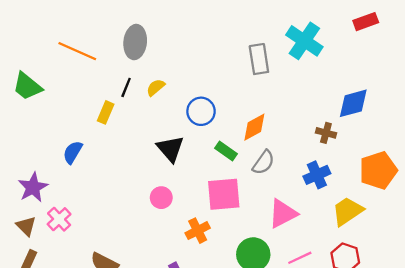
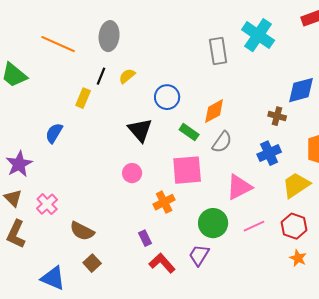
pink cross: (59, 219) -> (47, 204), moved

